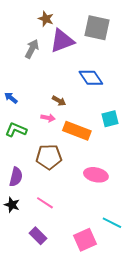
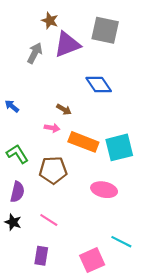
cyan square: (110, 119) -> (119, 147), moved, size x1.5
green L-shape: (16, 130) -> (17, 154), moved, turned 35
purple rectangle: (38, 236) -> (41, 256), turned 54

